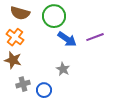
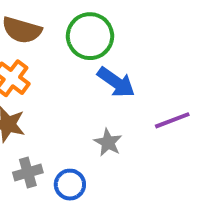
purple line: (95, 37) -> (172, 120), moved

